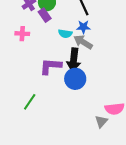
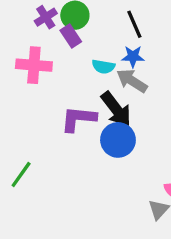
pink cross: (22, 34) -> (34, 65), size x1.5
black arrow: (74, 60) -> (116, 109), turned -45
green line: (30, 102) -> (21, 174), moved

